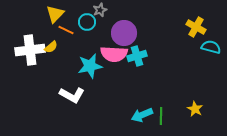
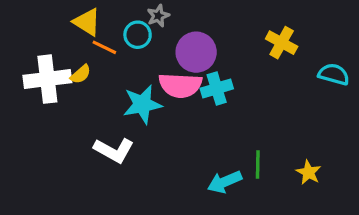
yellow triangle: (55, 14) -> (87, 22), turned -42
yellow cross: (196, 27) -> (282, 43), moved
green line: (161, 116) -> (258, 164), moved

